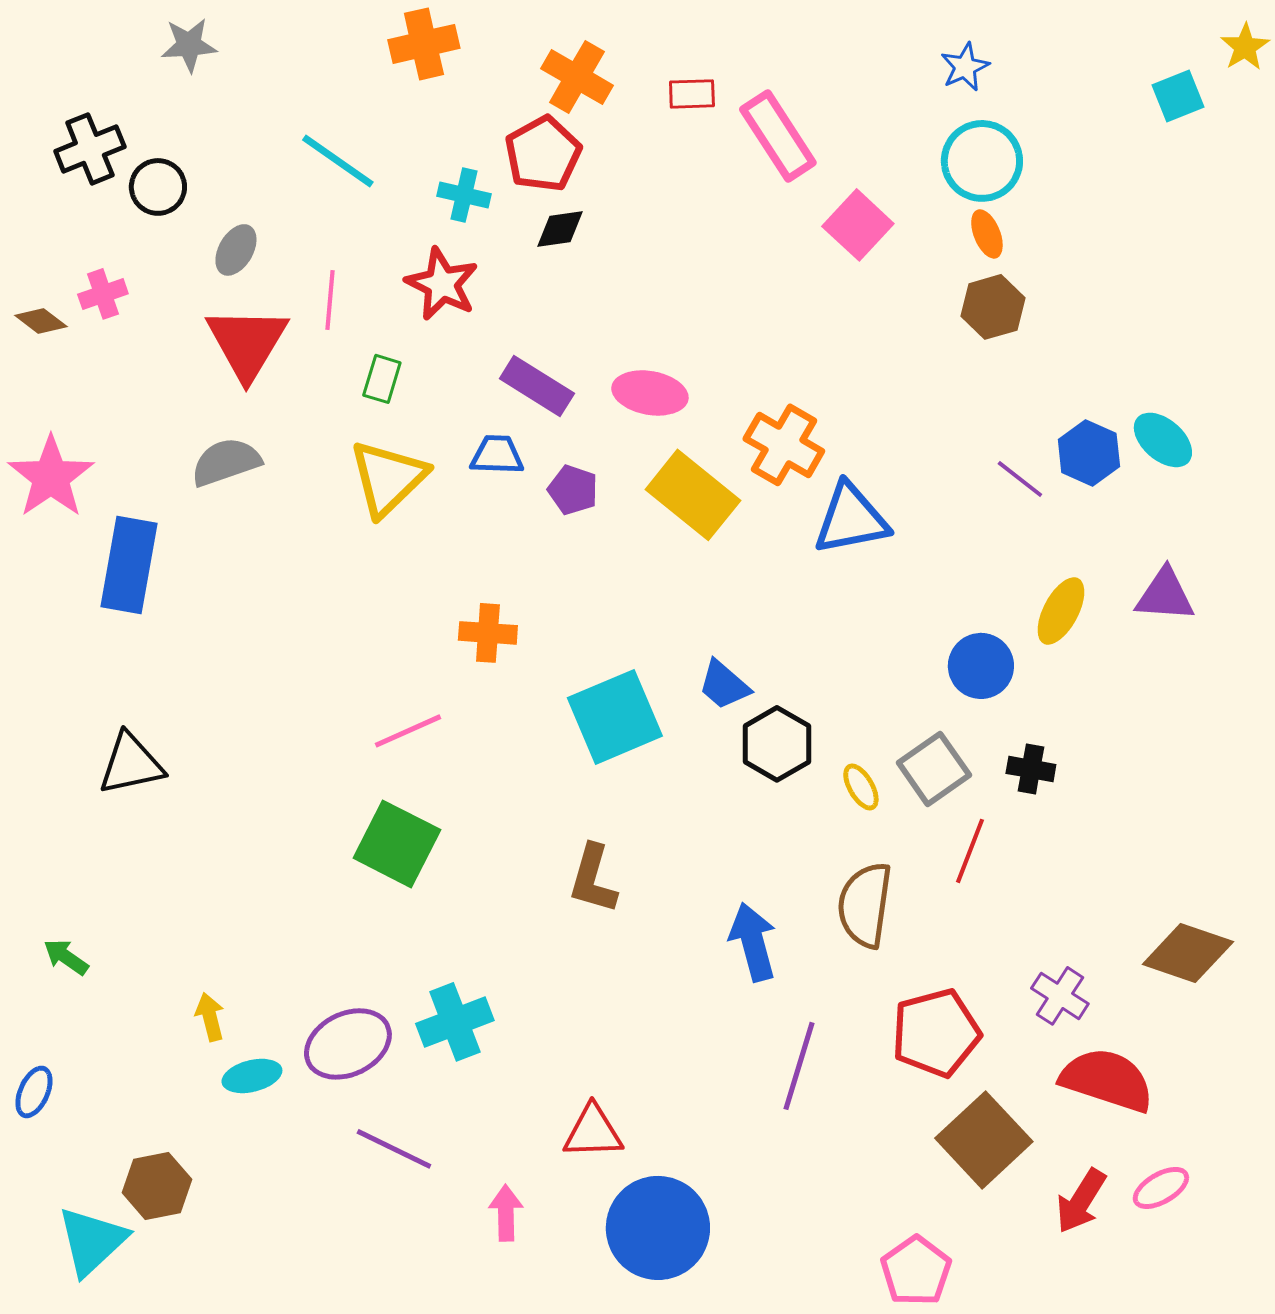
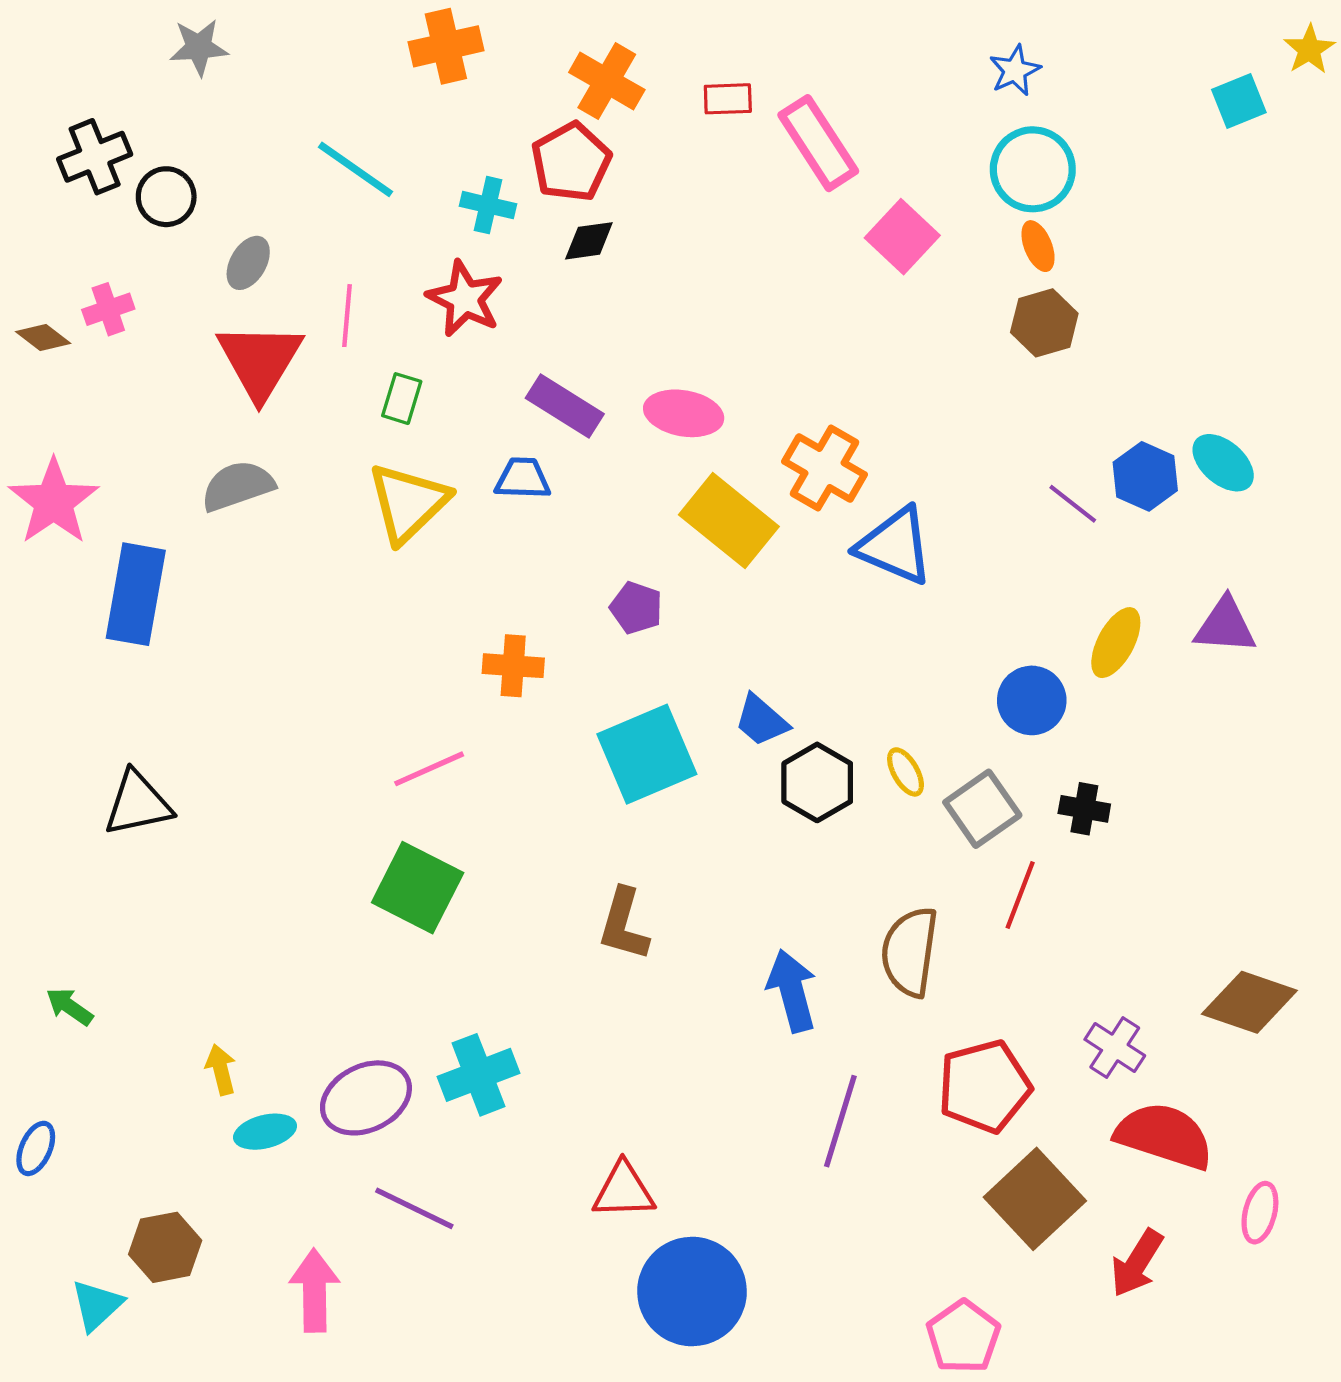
purple pentagon: (573, 490) -> (636, 608), moved
blue triangle: (851, 519) -> (895, 546), turned 34
yellow ellipse: (861, 787) -> (906, 772), moved
pink ellipse: (1161, 1188) -> (1260, 1213), moved, turned -46
pink arrow: (506, 1213) -> (314, 1290), moved, size x1.4
cyan triangle: (92, 1241) -> (97, 1305), size x0.7

